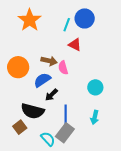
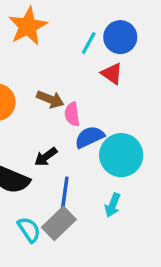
red triangle: (75, 45) -> (112, 74), moved
blue semicircle: (42, 80) -> (89, 137), moved
cyan circle: (95, 87) -> (121, 155), size x1.6

